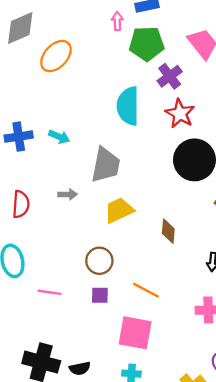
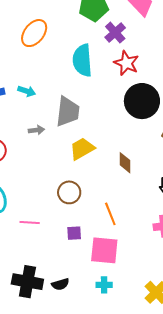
orange ellipse: (56, 56) -> (34, 33), moved
gray arrow: (68, 194) -> (36, 130), moved
orange line: (146, 290) -> (110, 214), turned 45
purple square: (100, 295) -> (74, 233), moved

